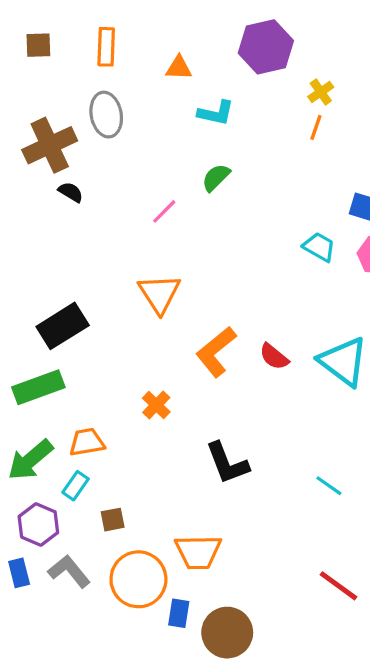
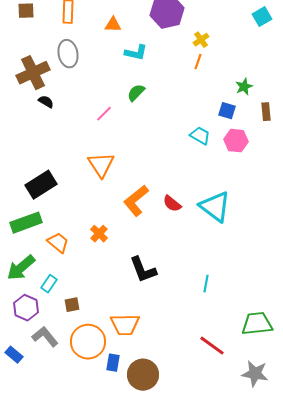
orange trapezoid: (87, 442) -> (58, 243), moved, turned 50
cyan line: (329, 486) -> (206, 284), turned 66
blue rectangle: (19, 573) -> (14, 355), moved, turned -36

